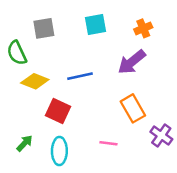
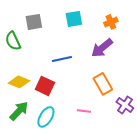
yellow diamond: (35, 81) -> (19, 82), moved
green arrow: (25, 143) -> (19, 111), size x1.5
cyan ellipse: (59, 151) -> (46, 117), turned 30

